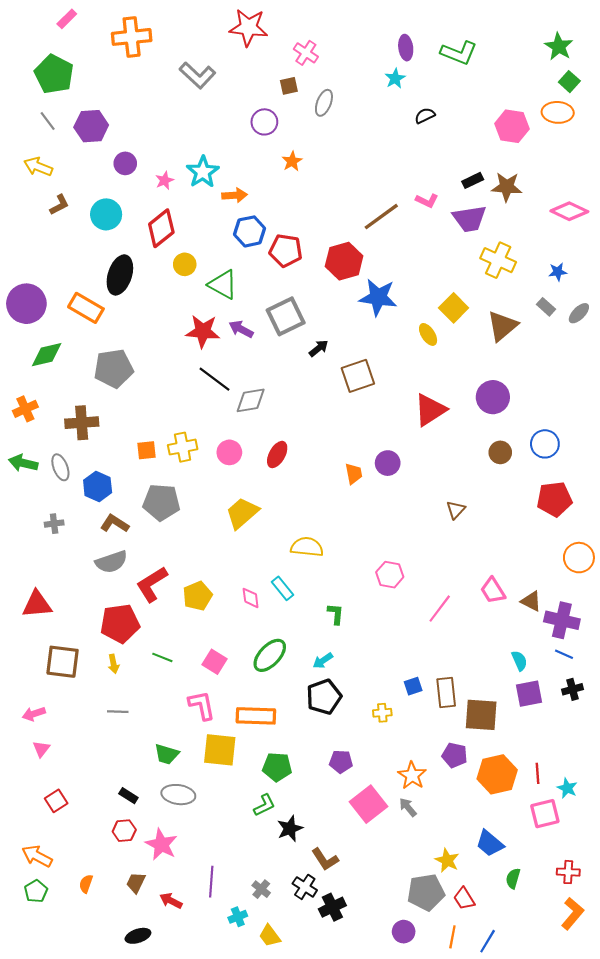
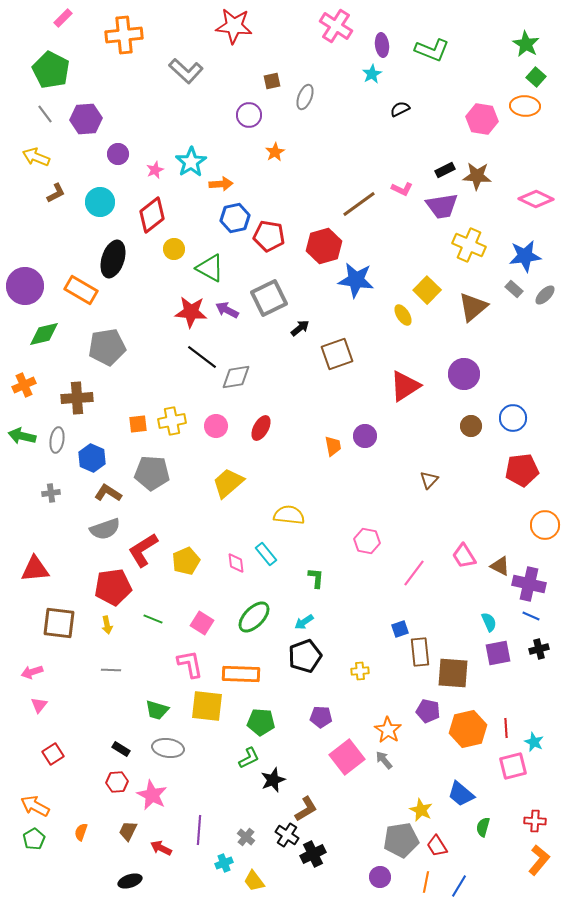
pink cross: (306, 53) -> (336, 26), moved, size x1.4
blue star: (558, 272) -> (525, 256), size x1.8
gray ellipse: (60, 467) -> (57, 440), turned 30
blue square: (413, 686) -> (400, 629), moved
brown L-shape: (325, 859) -> (306, 809), turned -88

